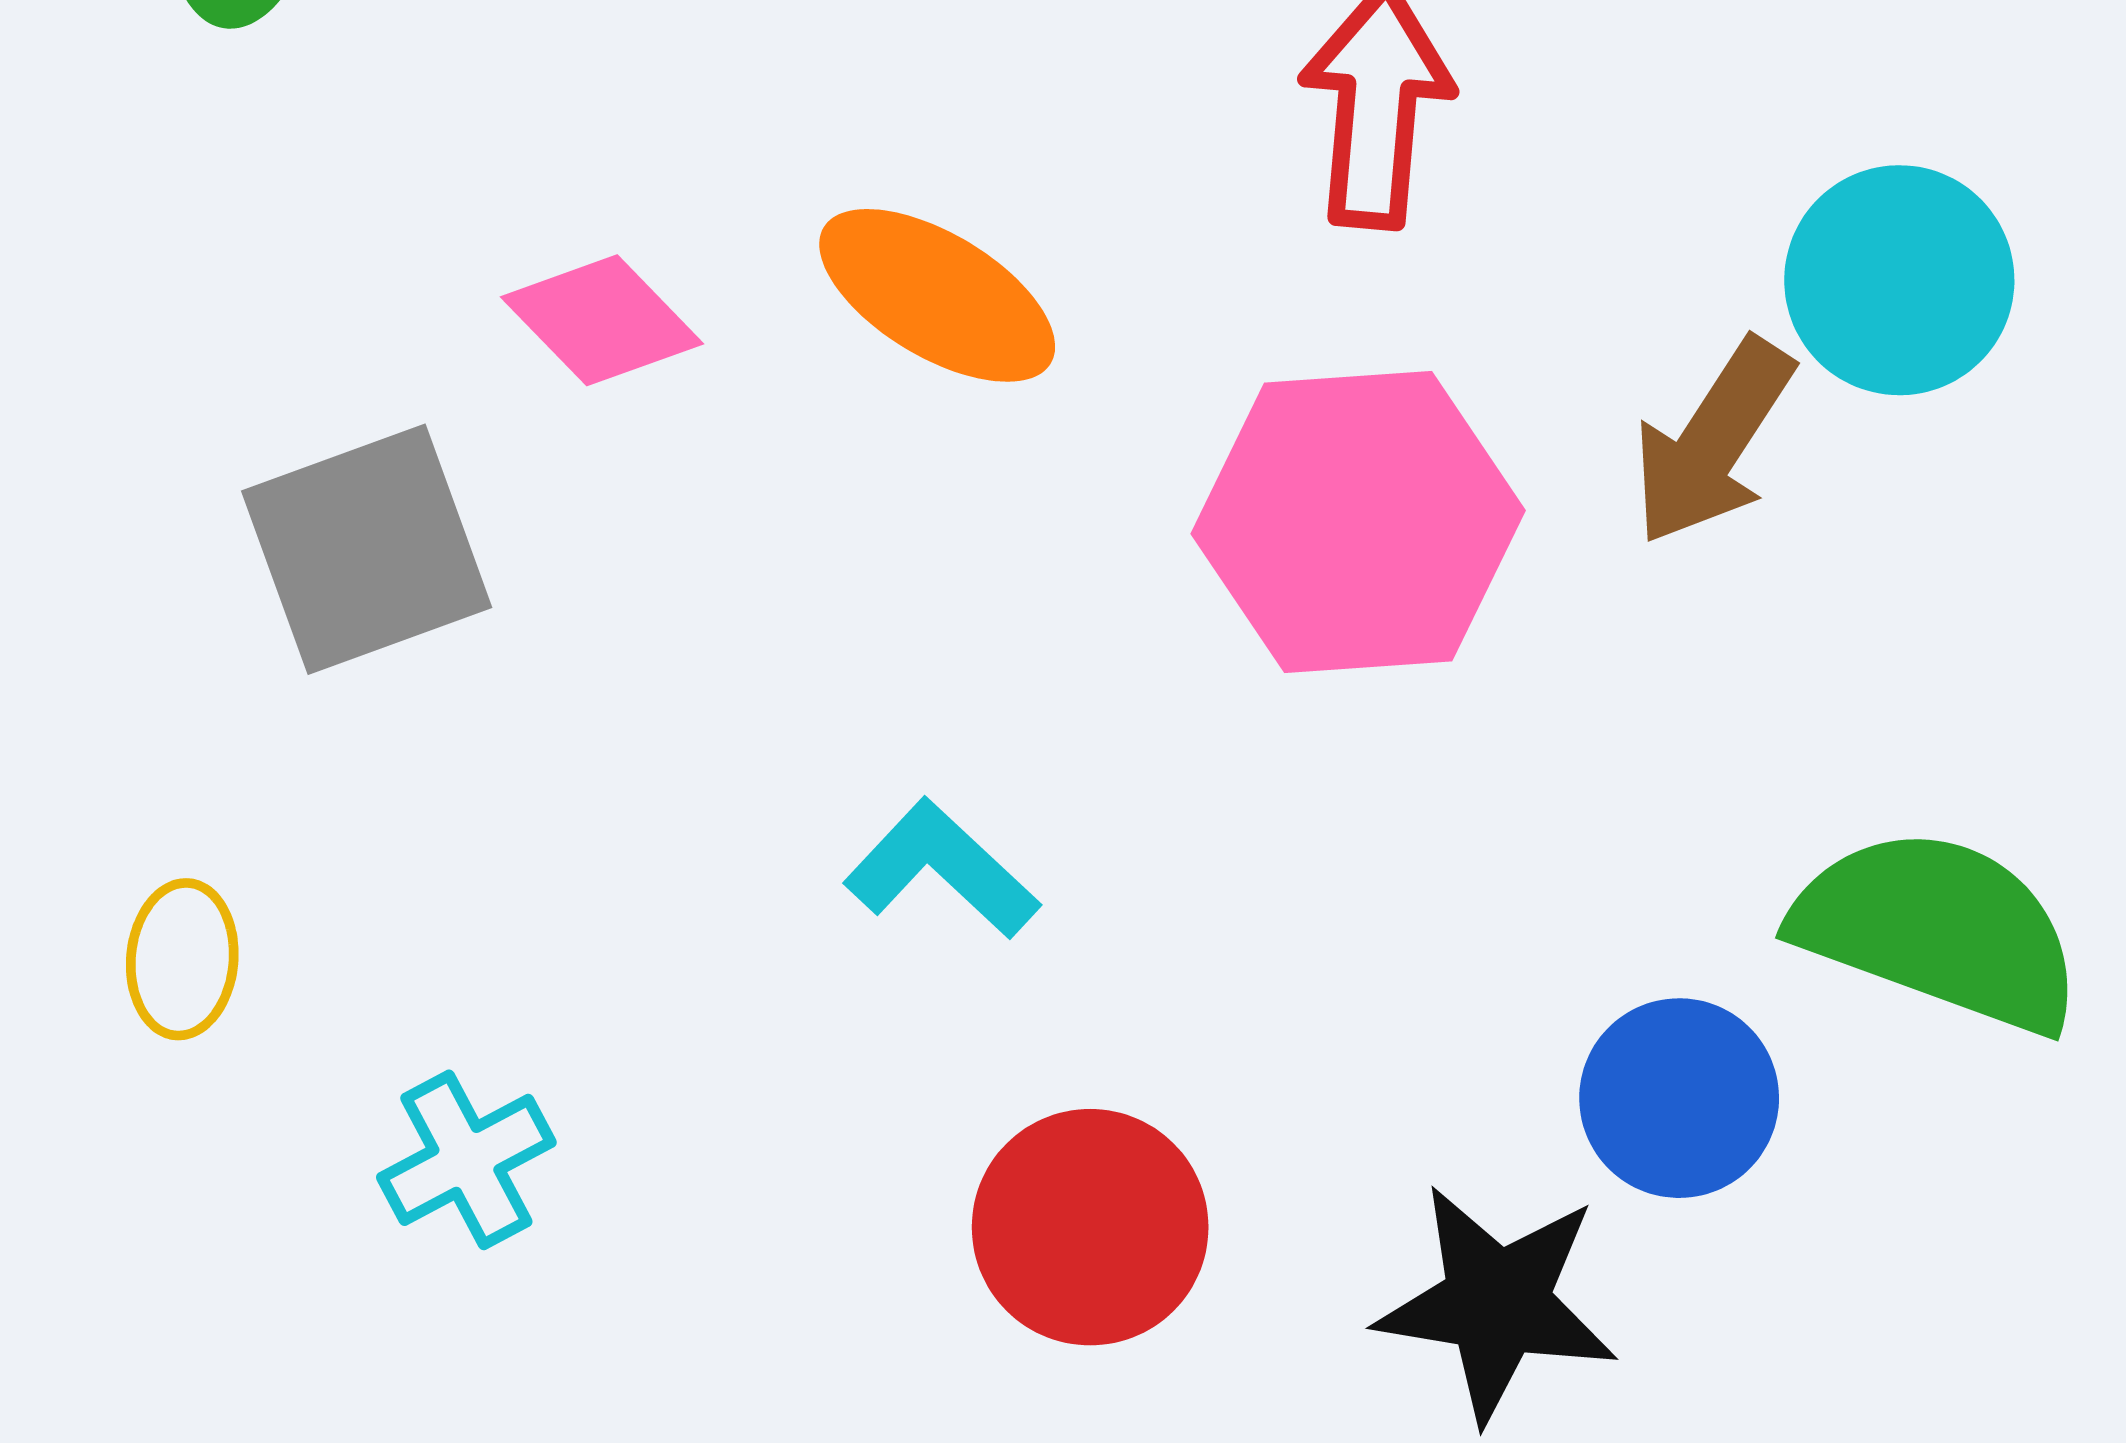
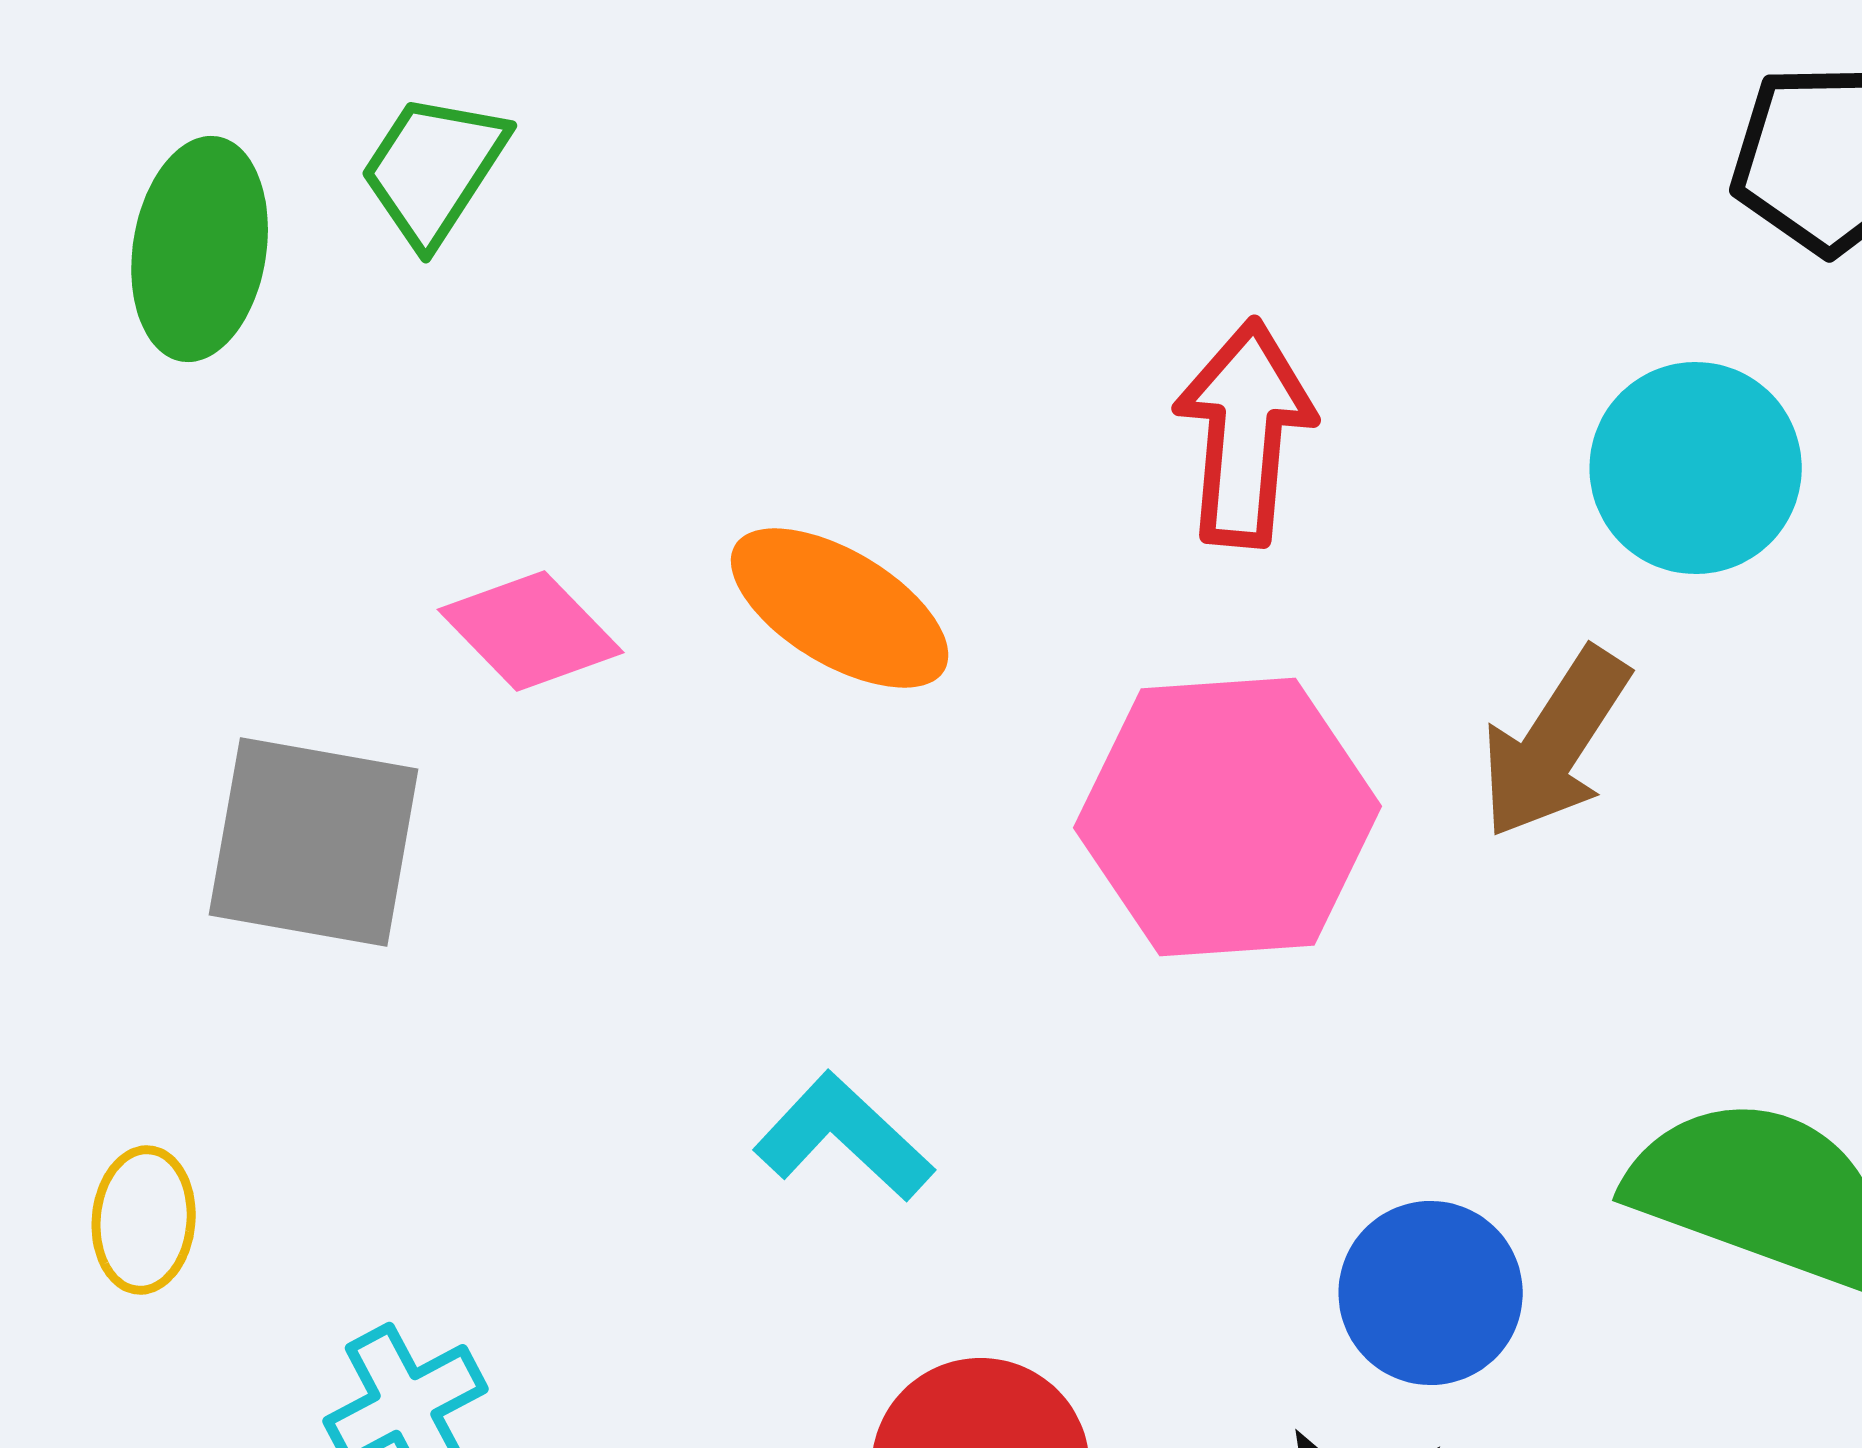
cyan circle: (1899, 280) -> (1696, 468), moved
gray square: (367, 549) -> (314, 842), turned 30
blue circle: (1679, 1098) -> (1431, 1293), moved

